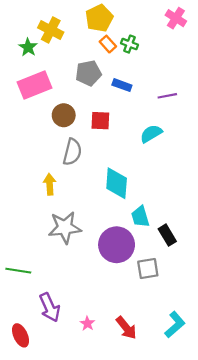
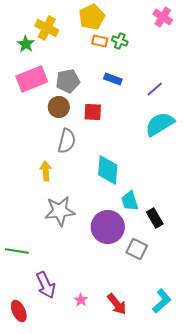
orange rectangle: (108, 44) -> (100, 41), turned -35
gray pentagon: (88, 73) -> (68, 81), moved
purple line: (167, 96) -> (155, 89), turned -30
cyan semicircle: (151, 134) -> (160, 124), moved, size x1.4
gray square: (148, 268) -> (137, 249), turned 35

